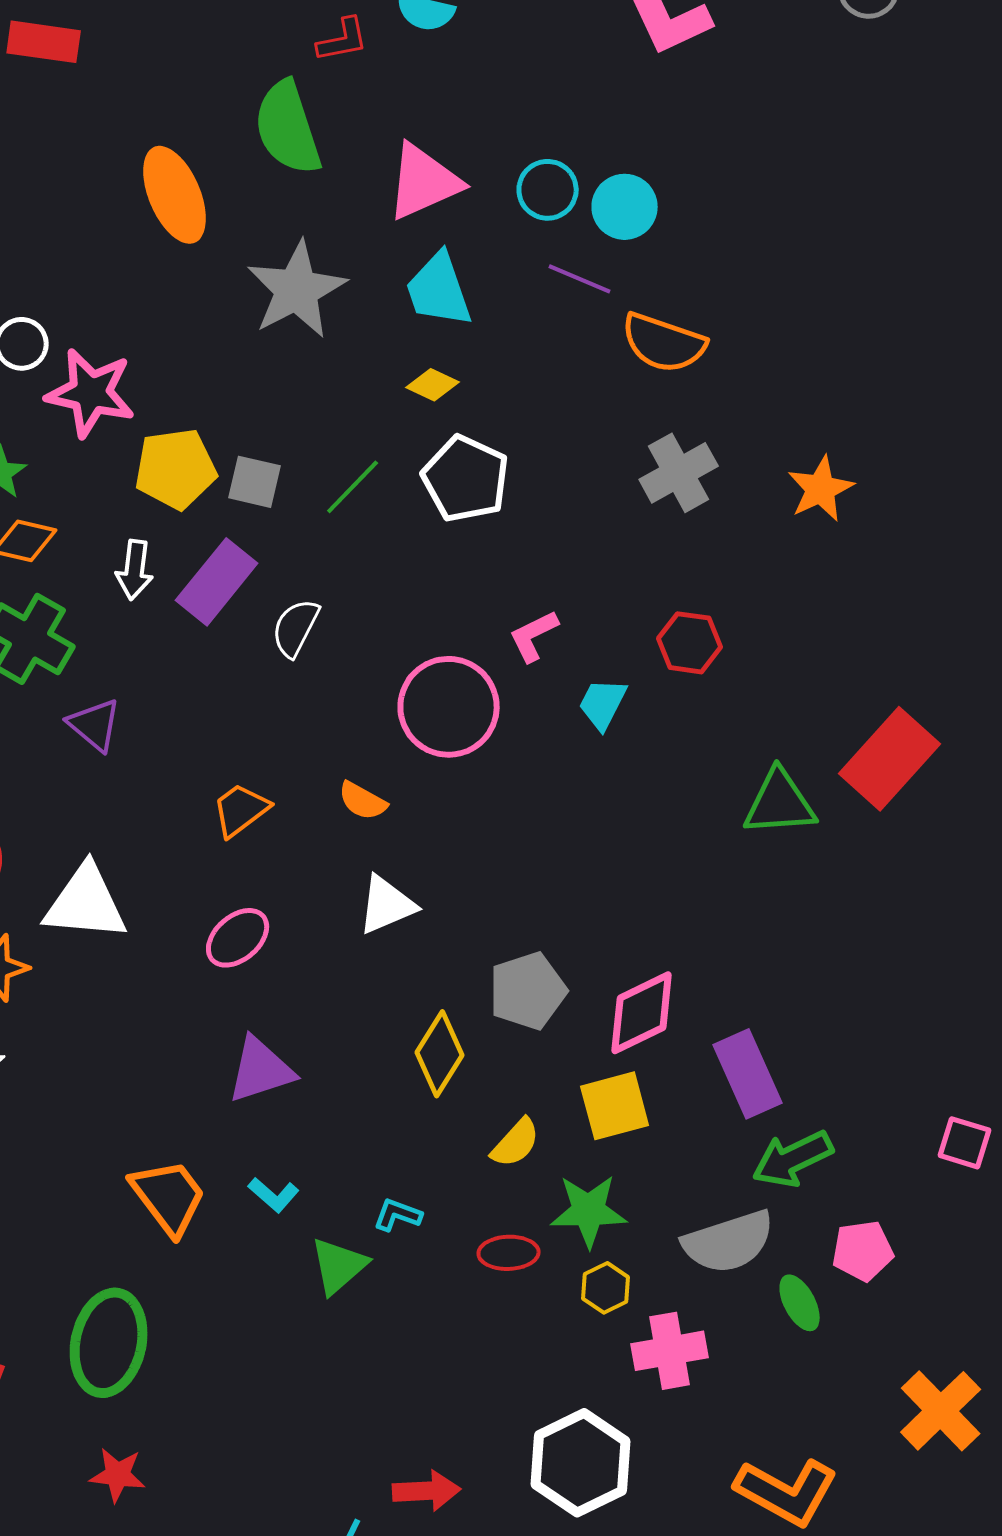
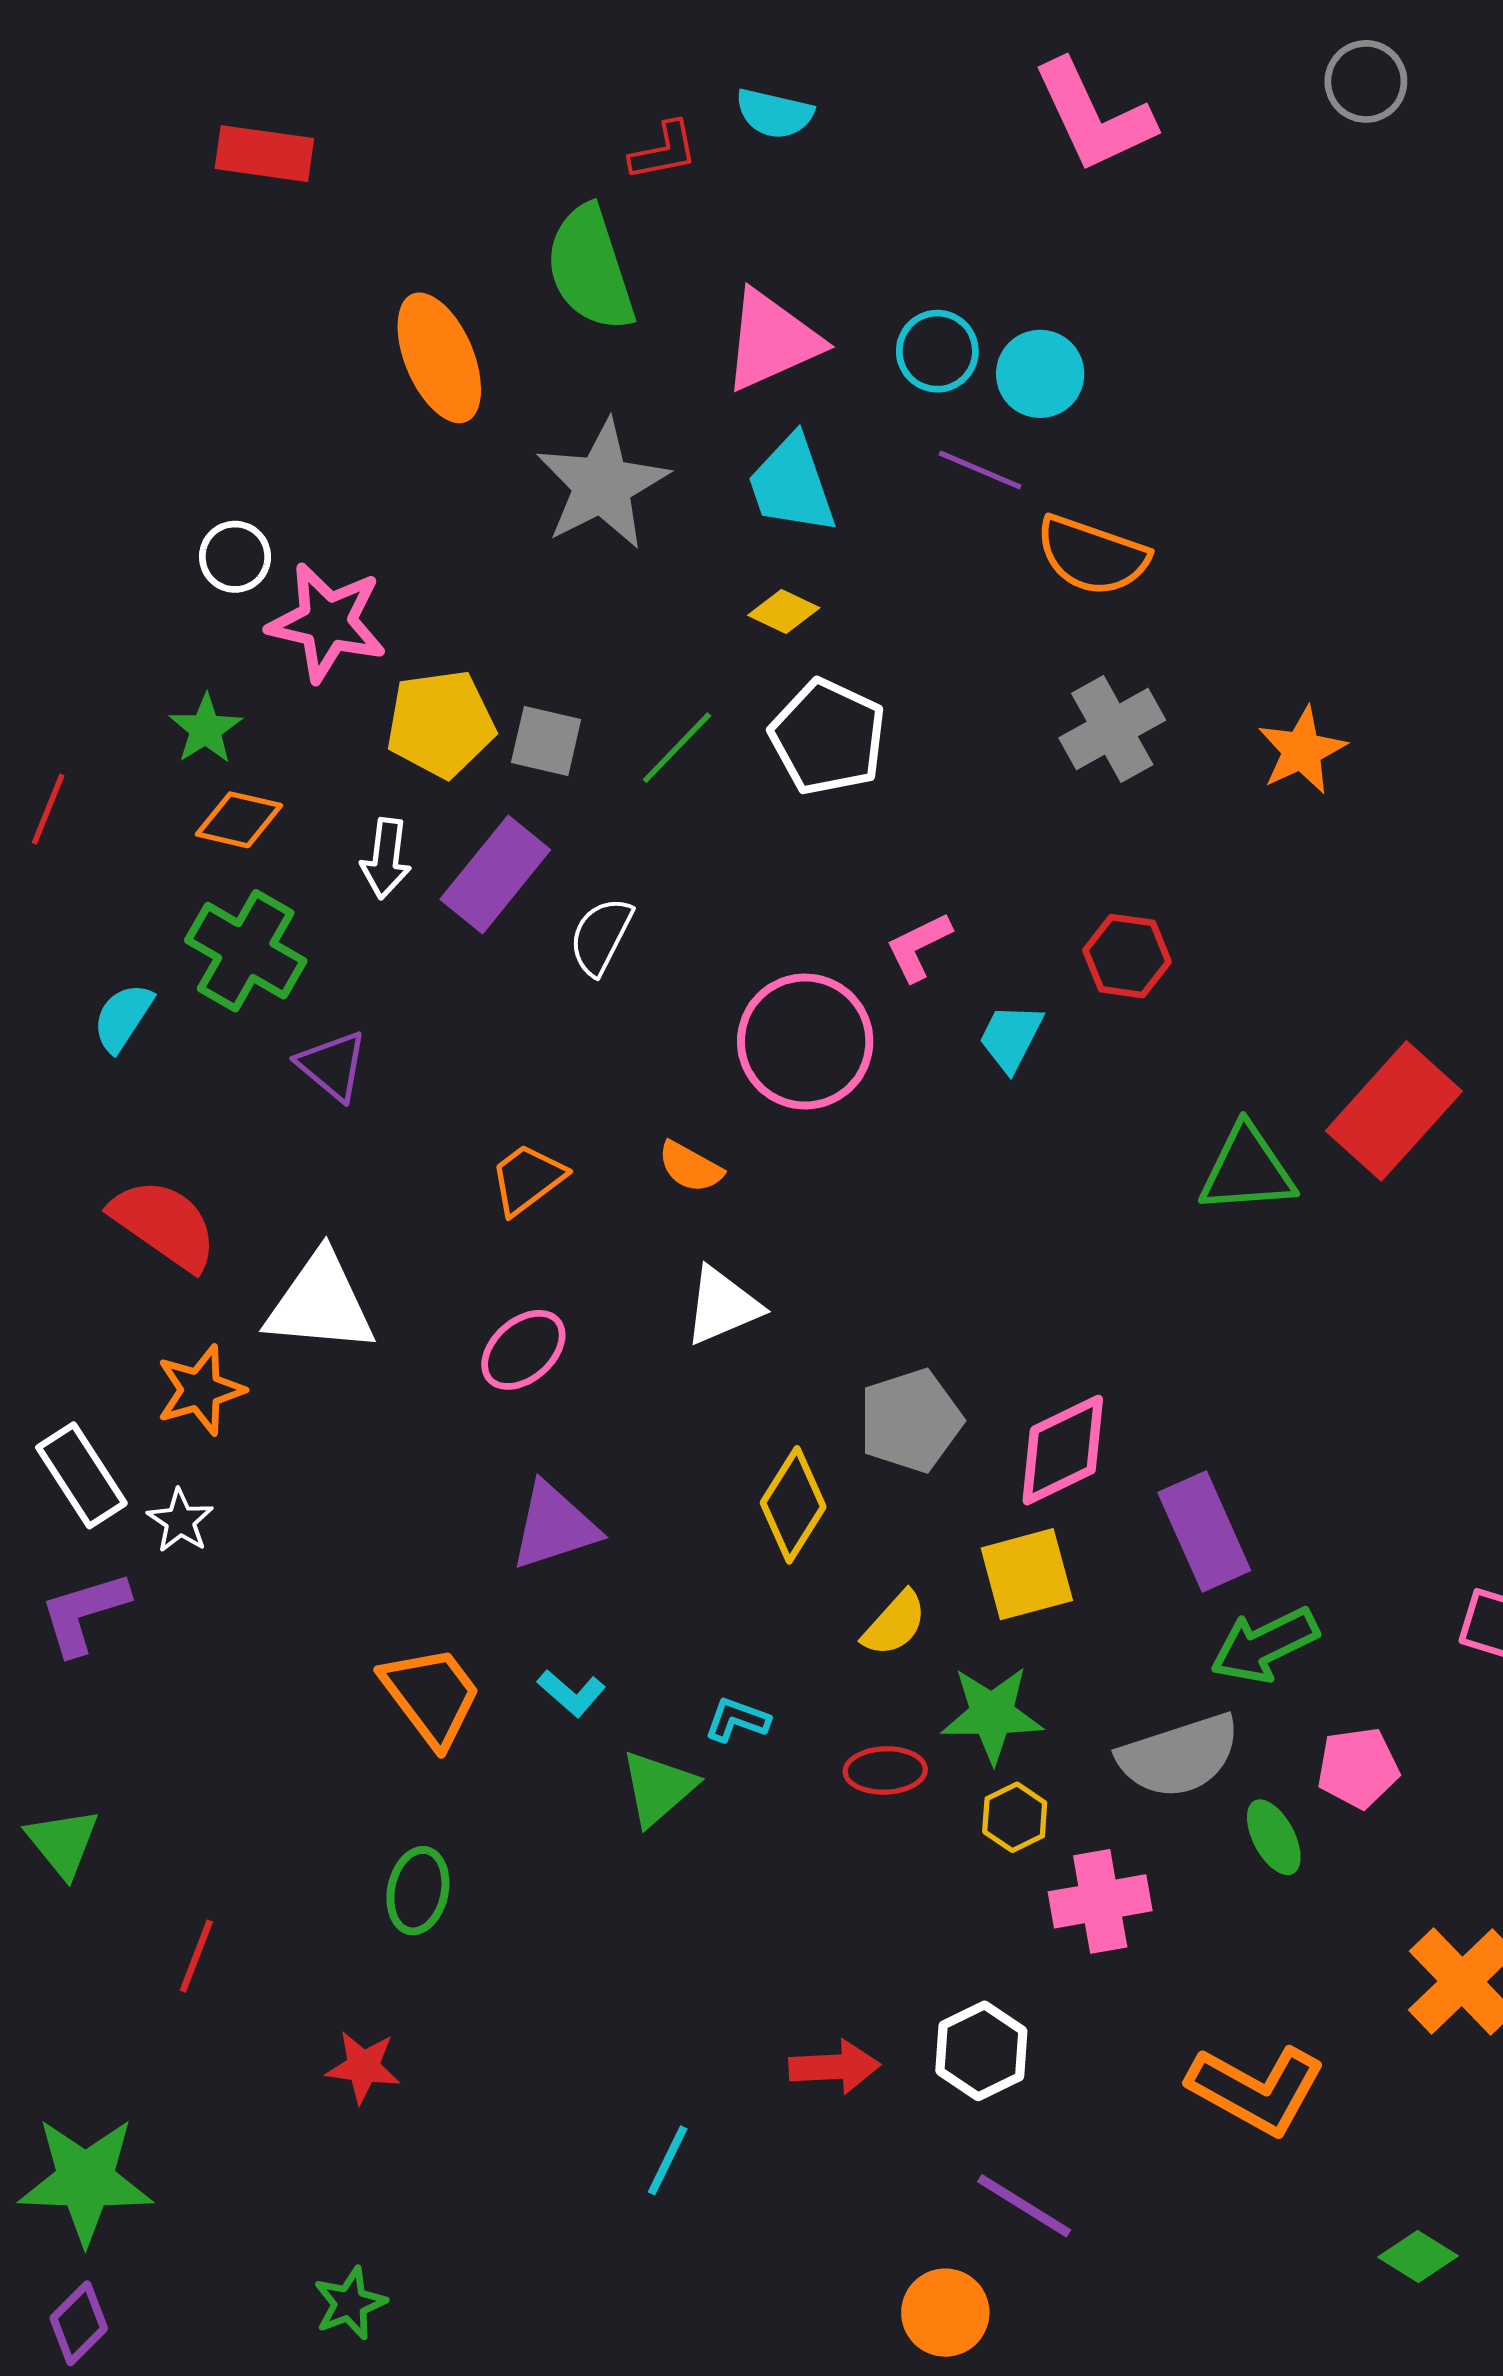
green ellipse: (109, 1343) -> (418, 1891), moved, size x0.6
white hexagon: (581, 1463) -> (981, 2051), size x0.7
red arrow: (427, 1491) -> (834, 2067), moved

